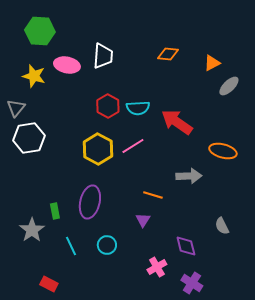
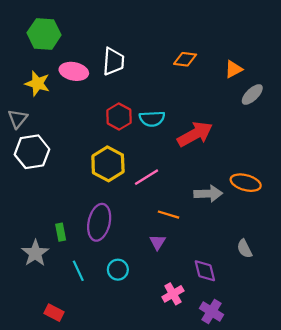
red arrow: (177, 122) -> (195, 134), turned 116
pink line: (133, 146) -> (147, 177), moved
orange ellipse: (223, 151) -> (246, 183), moved

